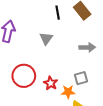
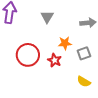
orange star: (68, 92) -> (65, 43), moved

